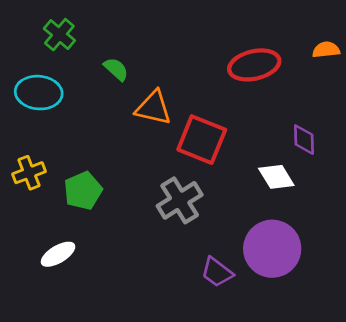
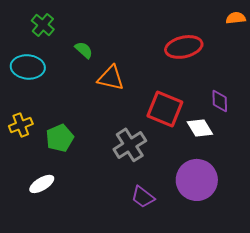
orange semicircle: (326, 50) -> (236, 18), moved
red square: (202, 140) -> (165, 109), moved
purple trapezoid: (217, 272) -> (143, 197), moved

